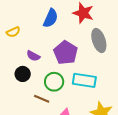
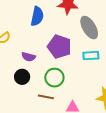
cyan rectangle: (84, 80) -> (91, 56), moved, size x0.7

